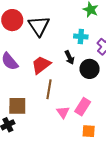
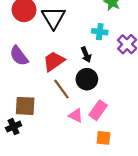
black circle: (90, 69) -> (87, 79), moved
brown line: (49, 89) -> (61, 89), turned -48
pink triangle: (63, 112) -> (76, 115), turned -32

